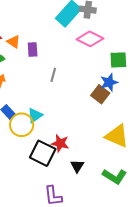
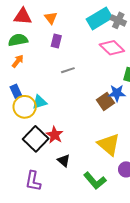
orange triangle: (14, 42) -> (51, 18), moved
gray line: (53, 75) -> (68, 70), turned 40
black triangle: (77, 166) -> (64, 161), turned -40

